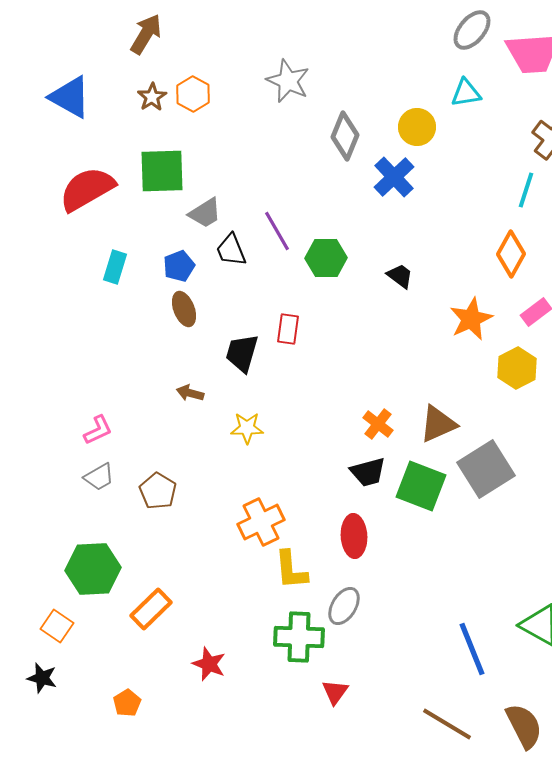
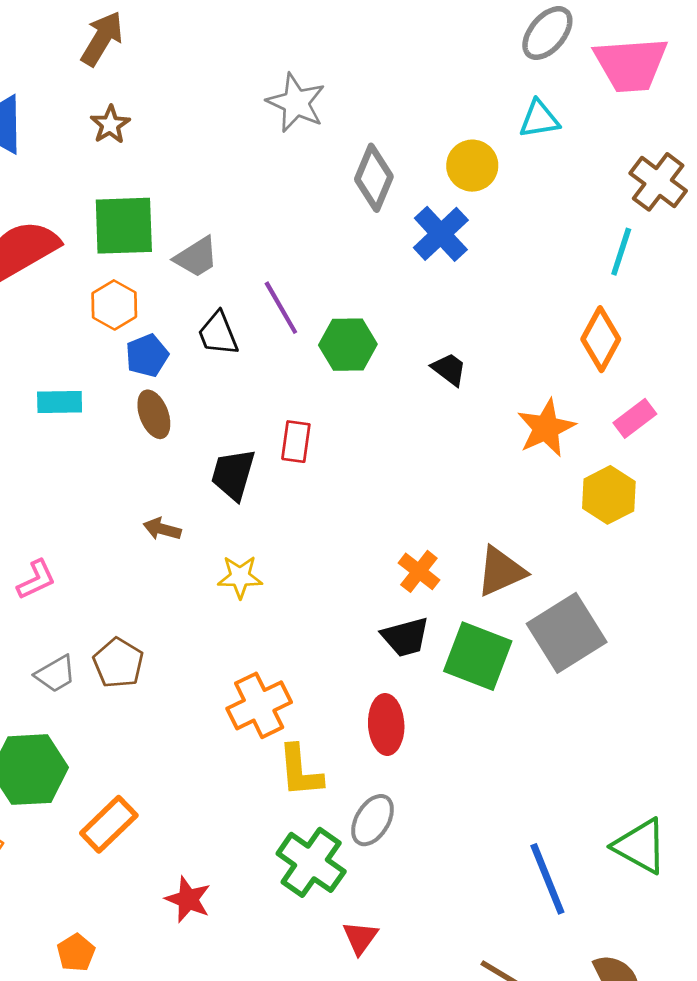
orange hexagon: (193, 94) -> (114, 305), moved
gray trapezoid: (205, 213) -> (196, 257), moved
cyan rectangle: (115, 267) -> (60, 402), moved, turned 72
gray trapezoid: (99, 477) -> (55, 674), moved
green cross: (299, 637) -> (311, 862), turned 33

